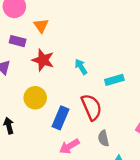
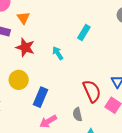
cyan rectangle: (114, 80) -> (84, 32), moved, turned -42
red semicircle: (92, 107) -> (92, 91), moved

